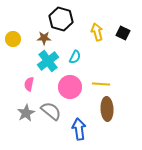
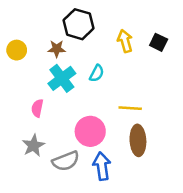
pink circle: (70, 87) -> (90, 131), moved
gray semicircle: (51, 111) -> (66, 161), moved, turned 120

